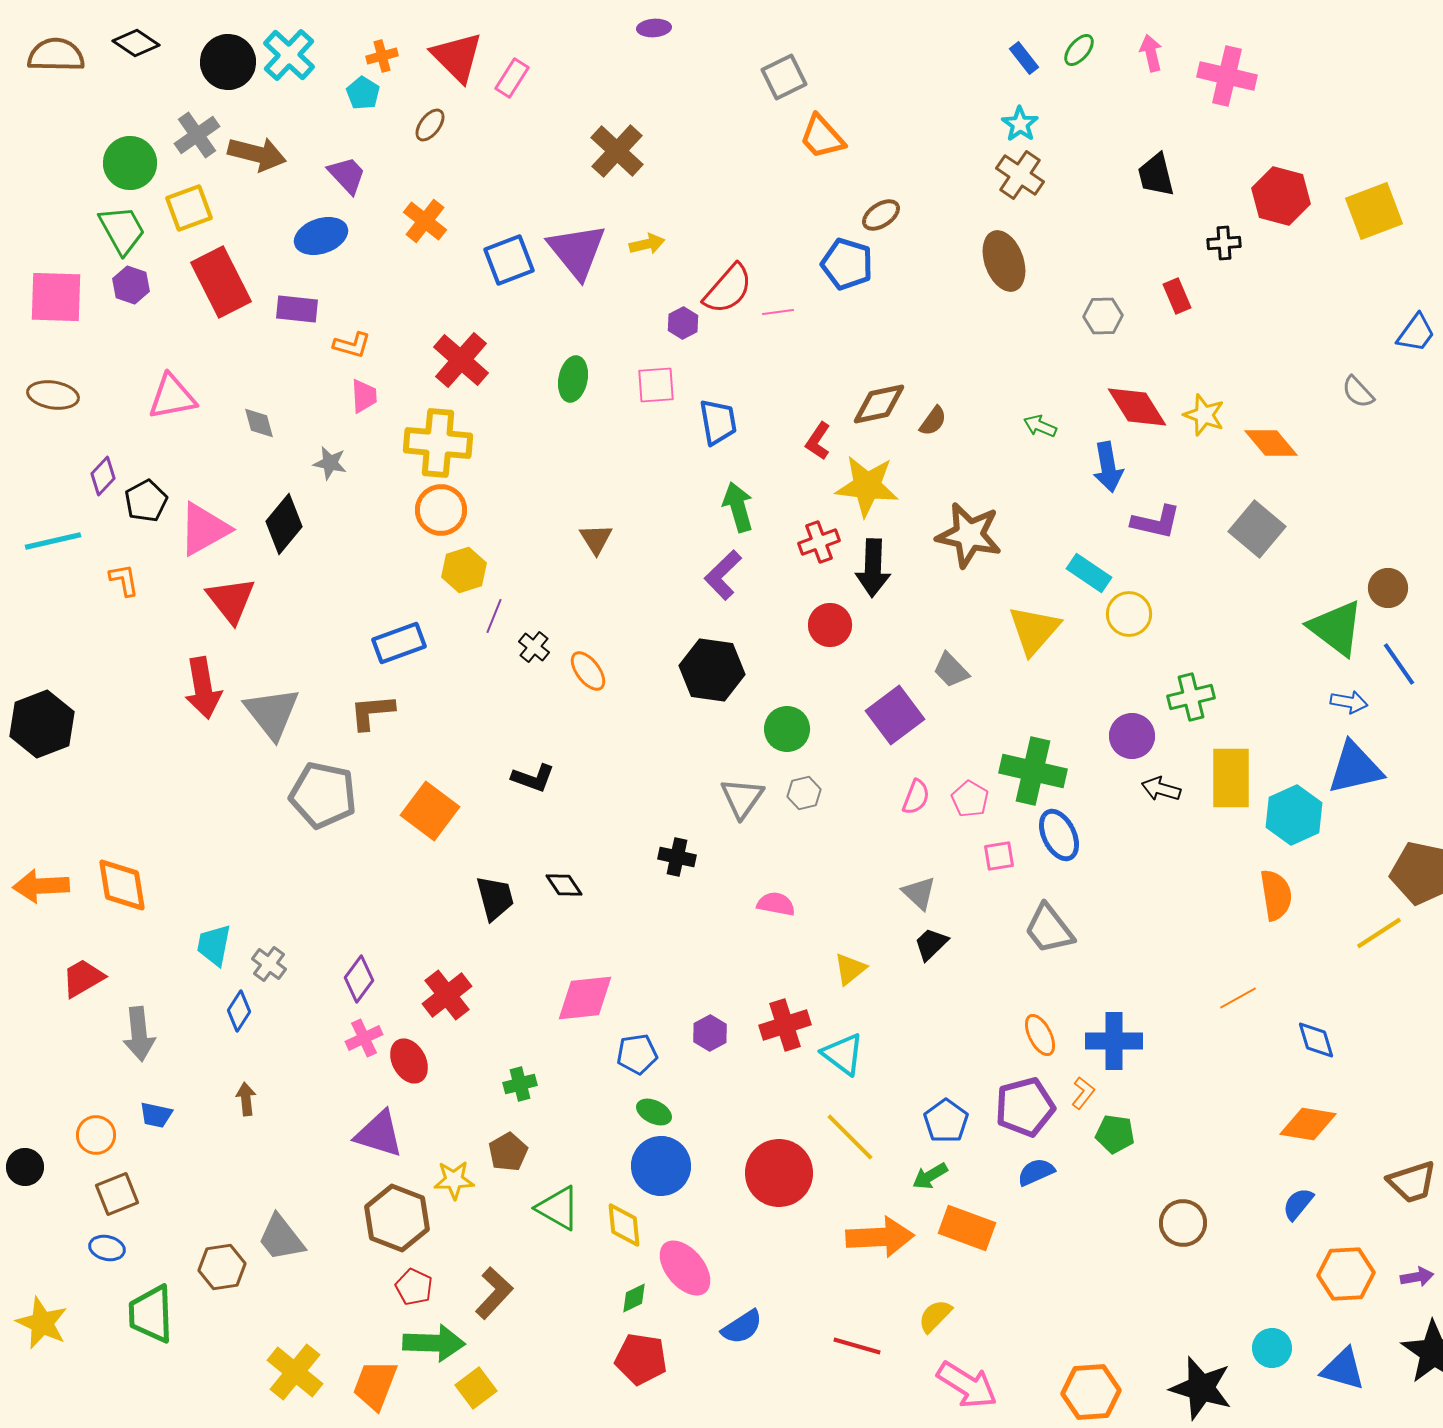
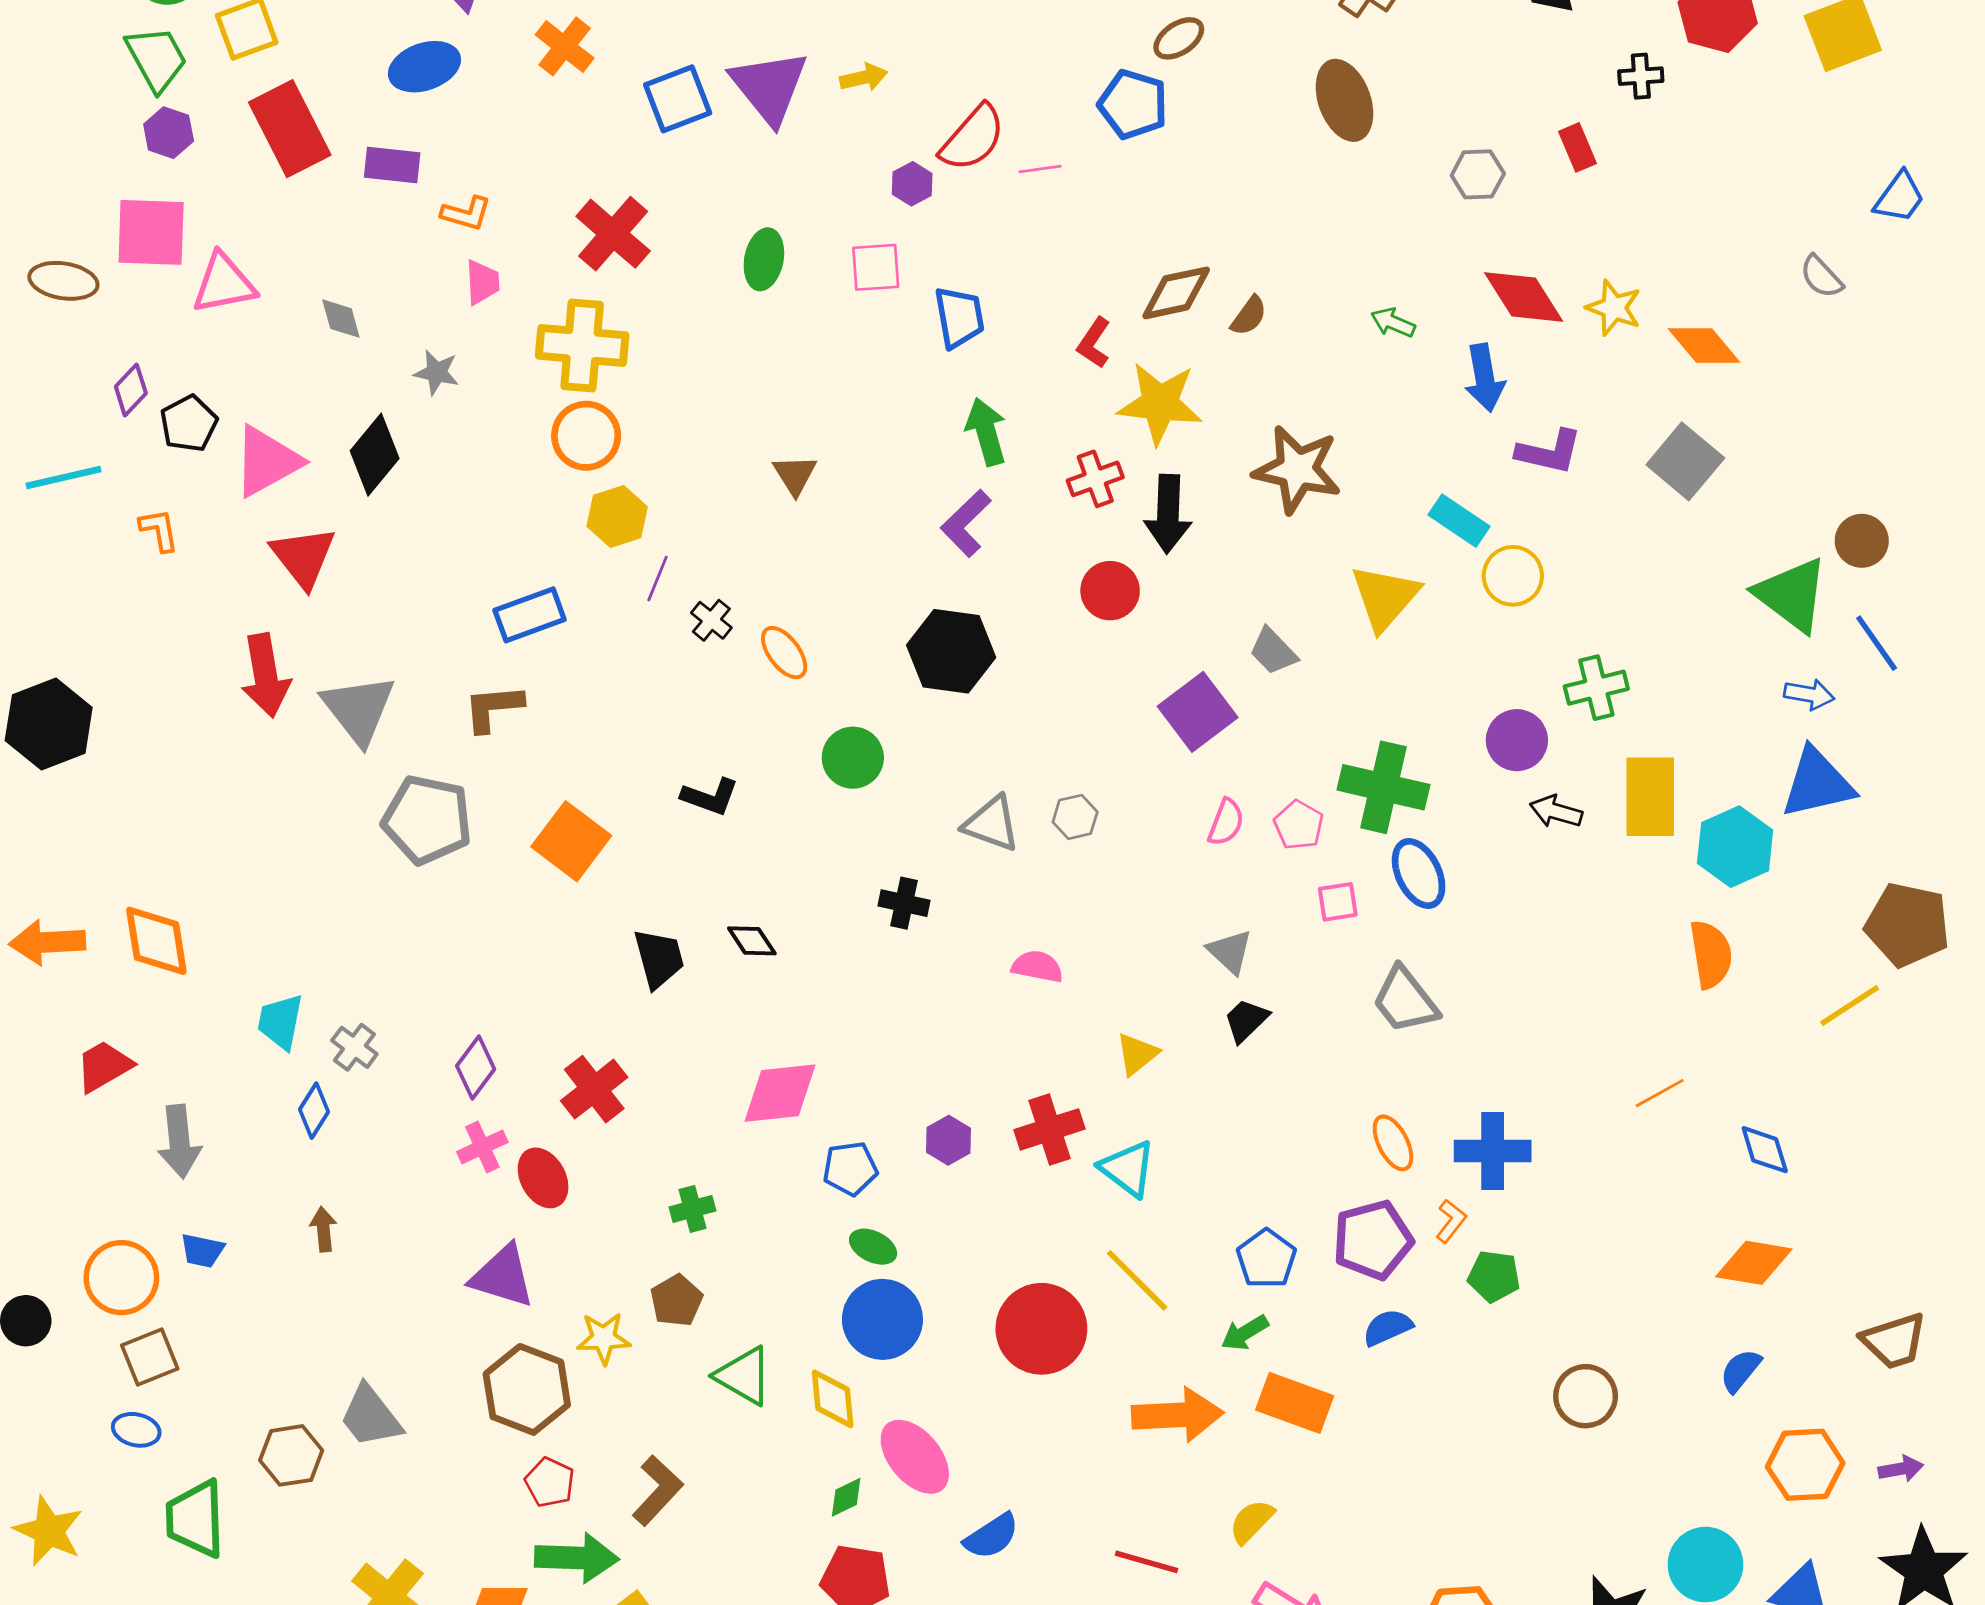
pink square: (56, 297) -> (151, 232), moved
green circle: (787, 729) -> (853, 758), moved
gray triangle: (742, 798) -> (992, 824), turned -45
orange circle: (96, 1135) -> (121, 1278), size x1.4
cyan circle: (1272, 1348) -> (1705, 1565), size x1.4

